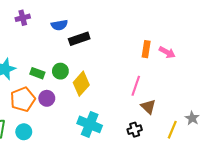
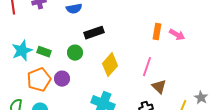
black rectangle: (79, 39) -> (94, 33), moved
green rectangle: (37, 73) -> (44, 52), moved
yellow diamond: (81, 84) -> (110, 65), moved

